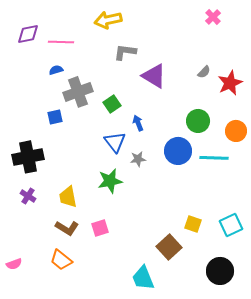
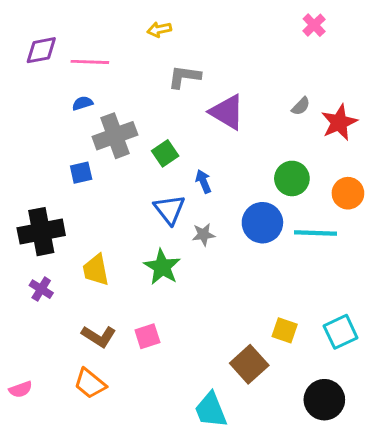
yellow arrow: (108, 20) -> (159, 29), size x0.6
green star: (110, 181) -> (162, 267), turned -30
yellow trapezoid: (68, 197) -> (96, 270), moved

